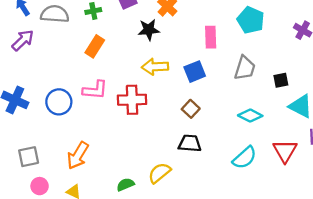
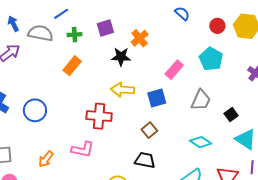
pink rectangle: (211, 37) -> (174, 70), turned 36
black square: (281, 80) -> (231, 115), turned -32
pink L-shape: (95, 90) -> (83, 149), moved
orange arrow: (78, 156) -> (46, 159), size x0.7

